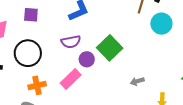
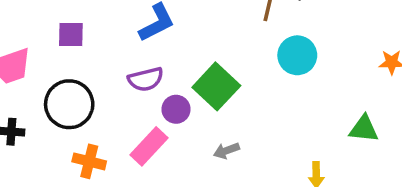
cyan circle: (161, 24) -> (297, 55), moved
gray arrow: (137, 81) -> (226, 151), moved
orange cross: (37, 85) -> (89, 161), turned 30

